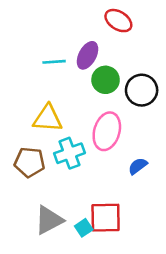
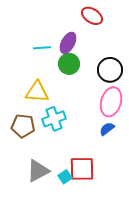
green circle: (106, 80) -> (69, 64), moved
pink ellipse: (107, 131) -> (111, 102), moved

